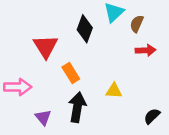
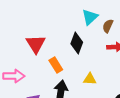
black diamond: (85, 29) -> (77, 43), moved

